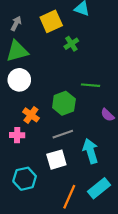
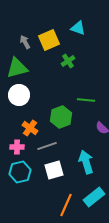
gray arrow: (16, 24) -> (25, 42), moved, turned -56
gray line: (63, 134) -> (47, 146), moved
cyan hexagon: (25, 179) -> (20, 172), moved

